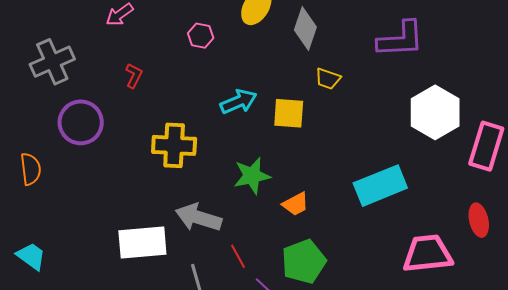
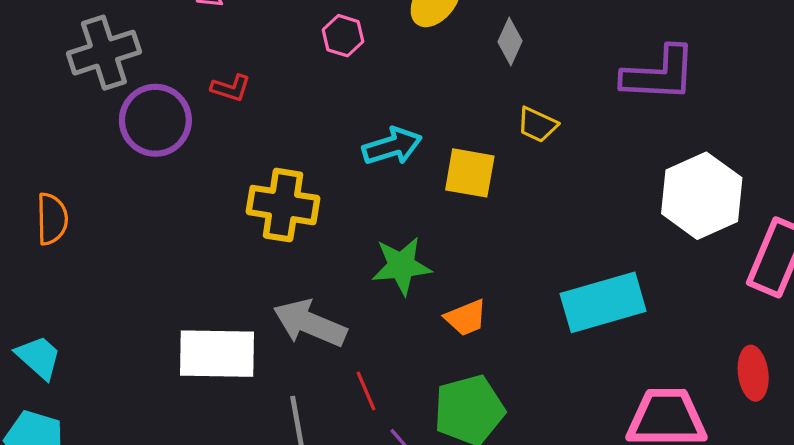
gray diamond: (305, 28) -> (510, 41), size x0.7
red L-shape: (134, 76) -> (231, 88), turned 75
purple circle: (81, 122) -> (155, 120), moved

